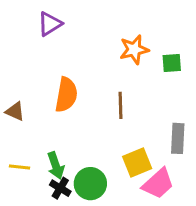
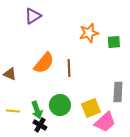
orange semicircle: (66, 95) -> (44, 63), turned 30
brown line: (121, 105) -> (69, 68), moved
green circle: (90, 184) -> (60, 105), moved

